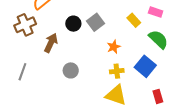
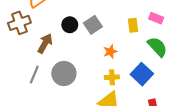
yellow rectangle: (134, 20) -> (133, 25), turned 32
gray circle: (71, 70) -> (64, 73), size x1.5
gray line: (22, 72) -> (34, 75), moved

